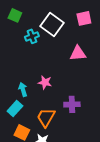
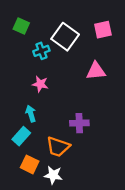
pink star: (45, 82) -> (40, 84), moved
purple cross: (72, 104) -> (79, 123), moved
orange trapezoid: (46, 117) -> (58, 147), turned -100

